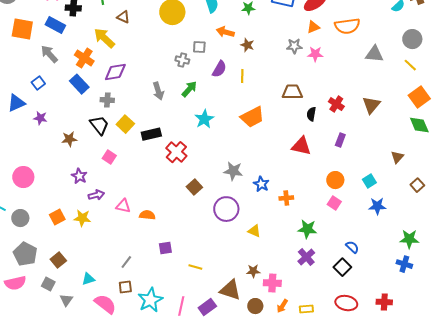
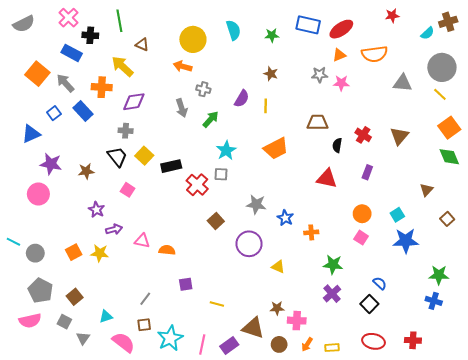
orange square: (22, 29) -> (37, 74), moved, turned 30
orange arrow: (225, 32) -> (183, 66), moved
gray circle: (412, 39) -> (442, 67), size x1.4
gray square: (199, 47) -> (221, 174), moved
orange cross: (84, 58) -> (102, 87), turned -30
blue rectangle: (79, 84) -> (83, 111), moved
gray arrow: (158, 91) -> (182, 108), moved
purple star: (40, 118) -> (51, 164), moved, size x1.5
pink circle: (23, 177) -> (38, 194), moved
blue star: (377, 206) -> (406, 241), size x1.4

